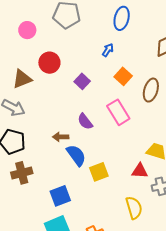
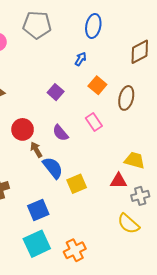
red circle: (49, 63) -> (23, 129), moved
pink rectangle: (118, 112) -> (94, 122), size x0.7
brown arrow: (61, 137) -> (36, 150), turned 63
yellow semicircle: (134, 208) -> (128, 224), moved, turned 150

